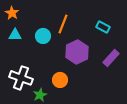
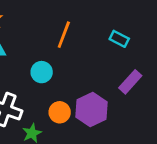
cyan circle: (43, 36) -> (42, 72), moved
purple hexagon: (77, 52) -> (92, 110), moved

